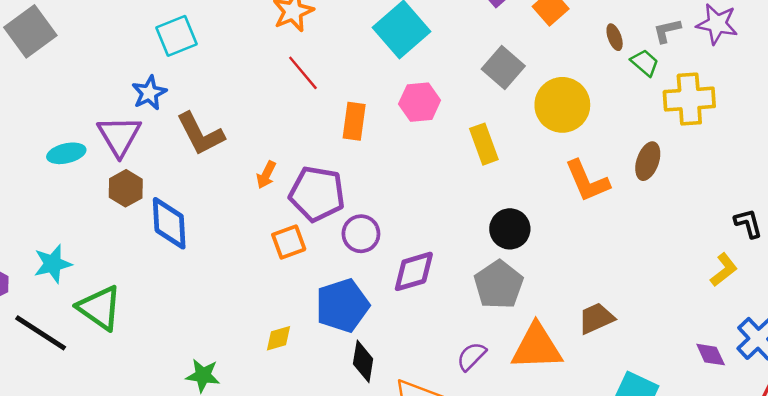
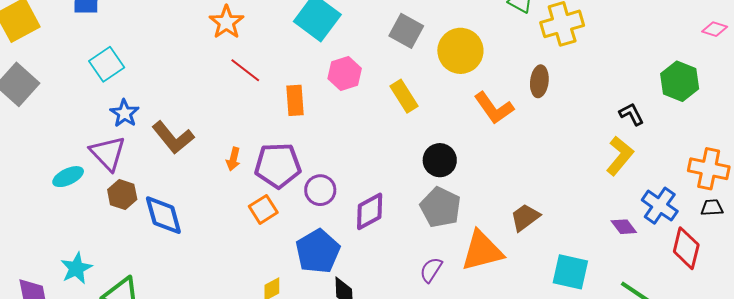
cyan square: (177, 36) -> (107, 64), moved
yellow L-shape: (724, 270) -> (620, 156), size x1.4

